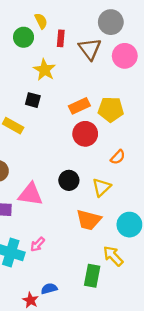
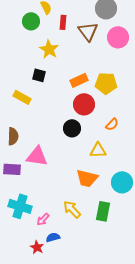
black circle: (69, 180) -> (72, 128), moved
yellow triangle: (101, 187) -> (98, 150), turned 42
pink arrow: (37, 244) -> (43, 219), moved
yellow arrow: (113, 256) -> (72, 209), moved
green rectangle: (92, 276) -> (103, 211), moved

